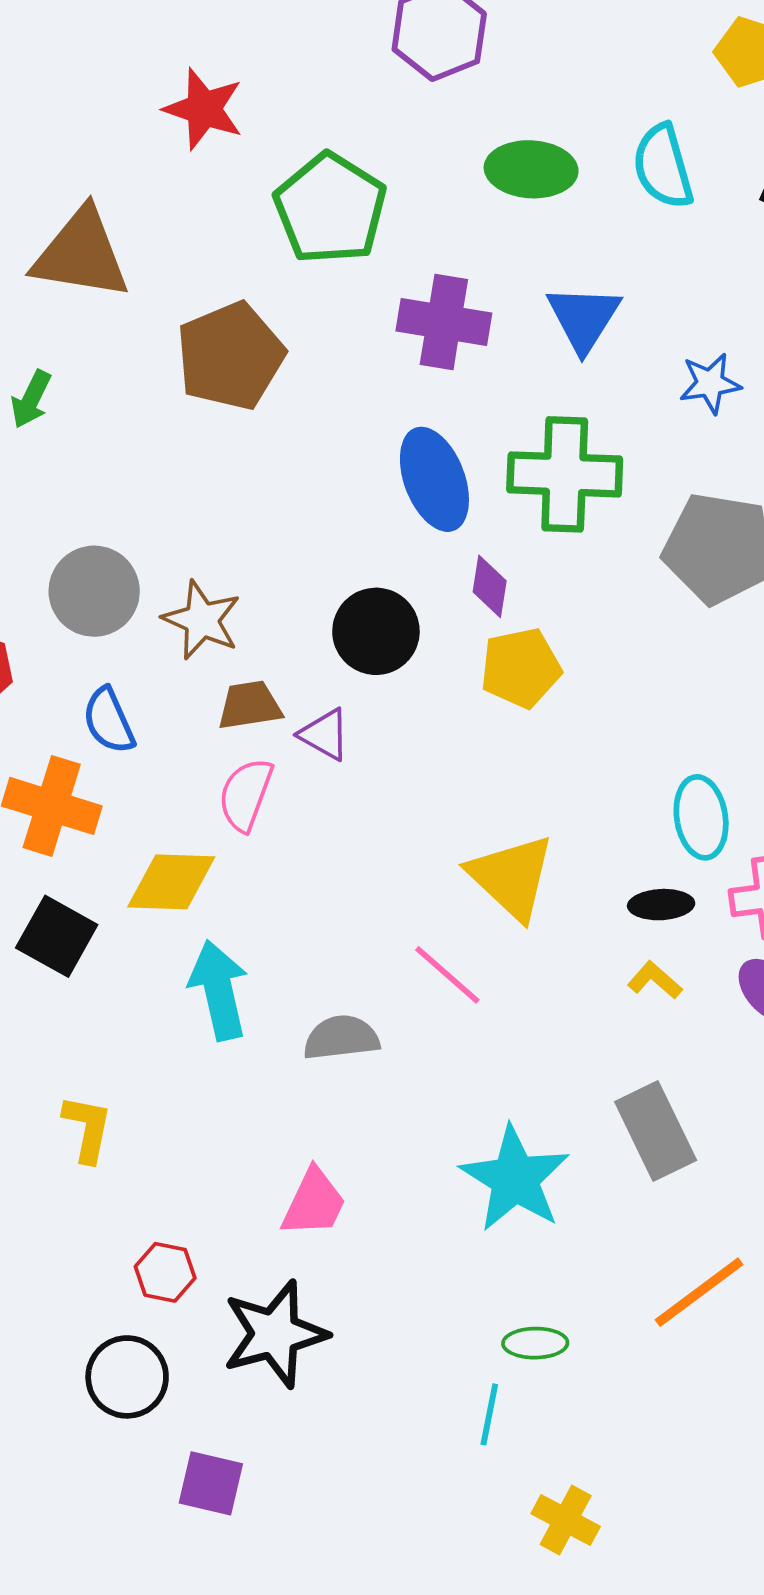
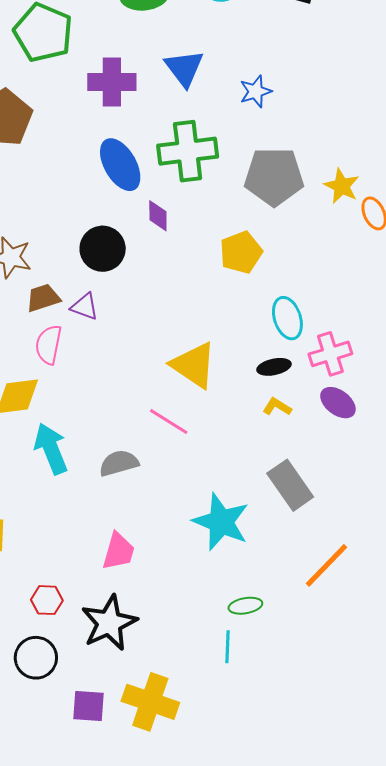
yellow pentagon: (521, 668) -> (241, 252), moved
yellow cross: (566, 1520) -> (150, 702), moved, size x1.6

